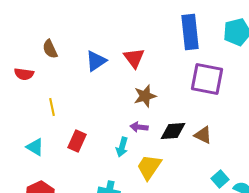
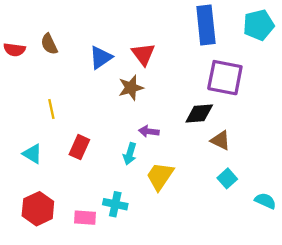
red semicircle: (24, 74) -> (14, 50), moved
brown star: (145, 96) -> (131, 88), moved
black diamond: (173, 131) -> (199, 113), moved
cyan square: (220, 179) -> (227, 178), moved

